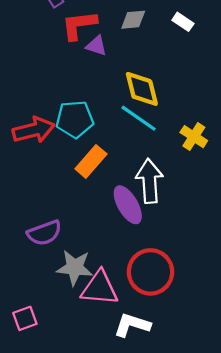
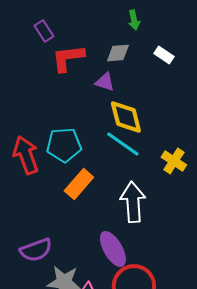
purple triangle: (96, 46) -> (105, 82), moved
red arrow: (34, 130) -> (26, 155), turned -96
purple ellipse: (128, 205) -> (113, 249), moved

